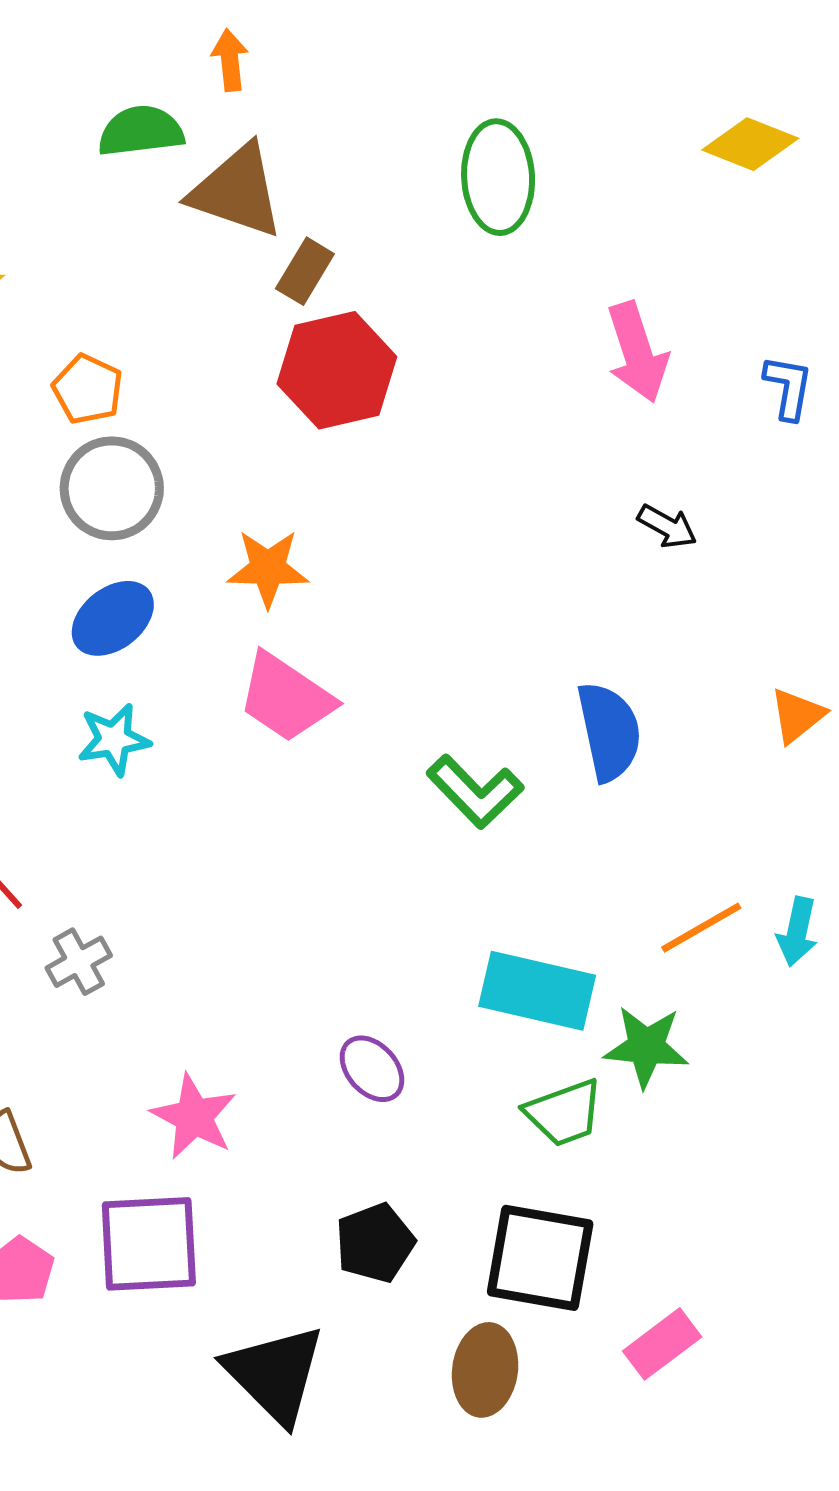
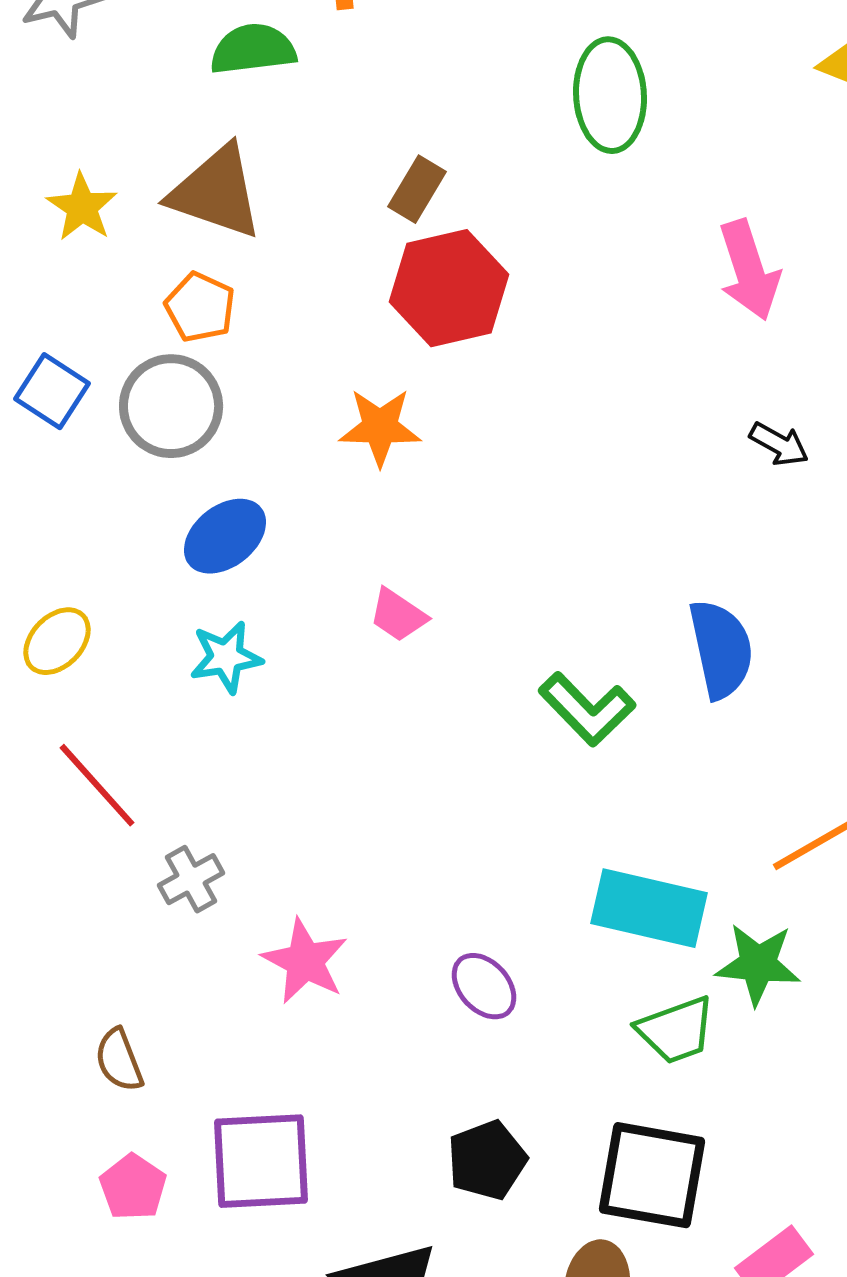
brown triangle: (237, 191) -> (216, 192), moved
gray circle: (112, 488) -> (171, 406), moved
orange star: (268, 568) -> (380, 427), moved
pink trapezoid: (286, 697) -> (398, 615), size x0.6
pink star: (194, 1117) -> (305, 961), moved

